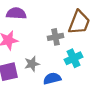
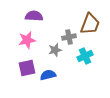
gray star: (32, 64) -> (55, 50), moved
blue semicircle: (52, 78) -> (48, 75), moved

